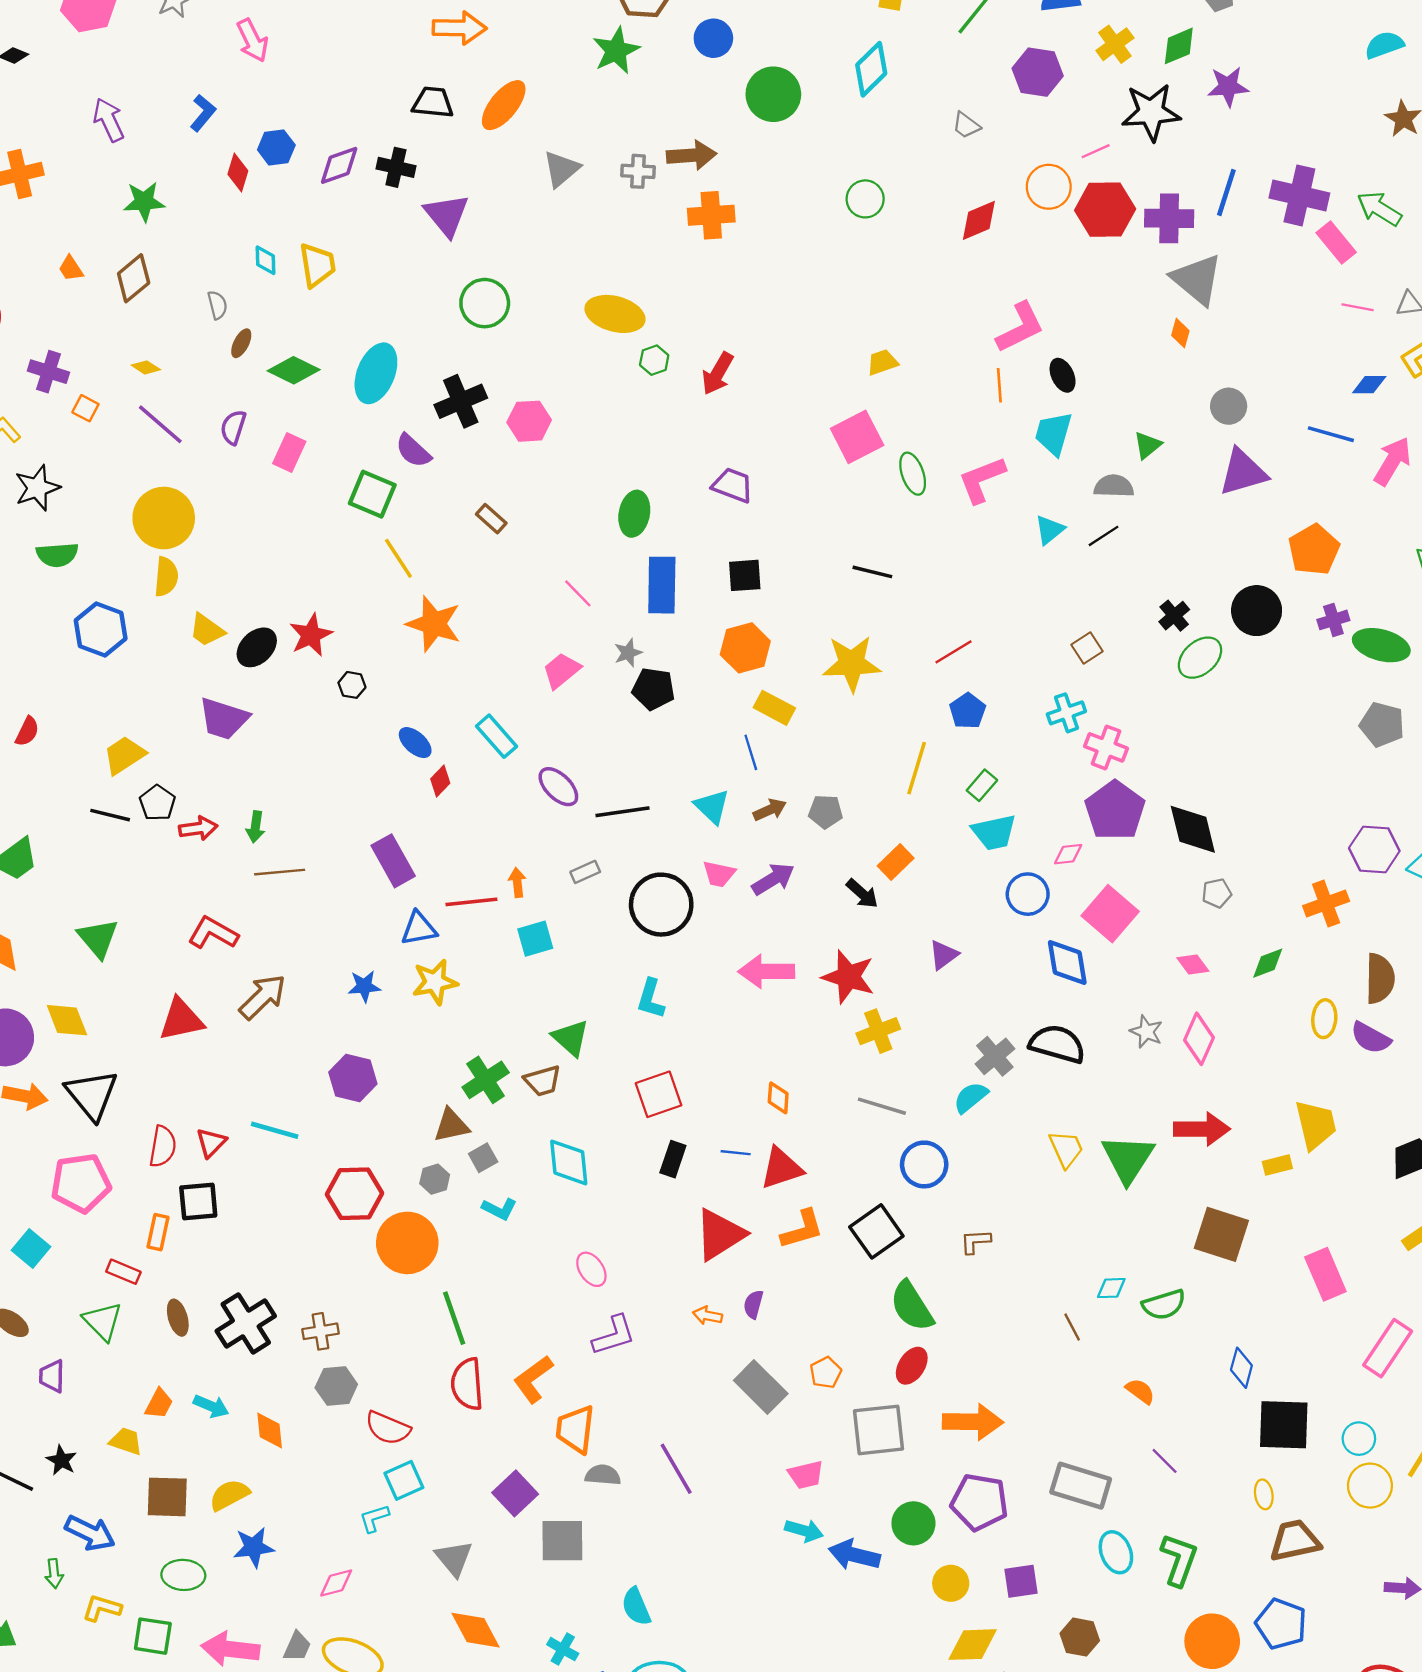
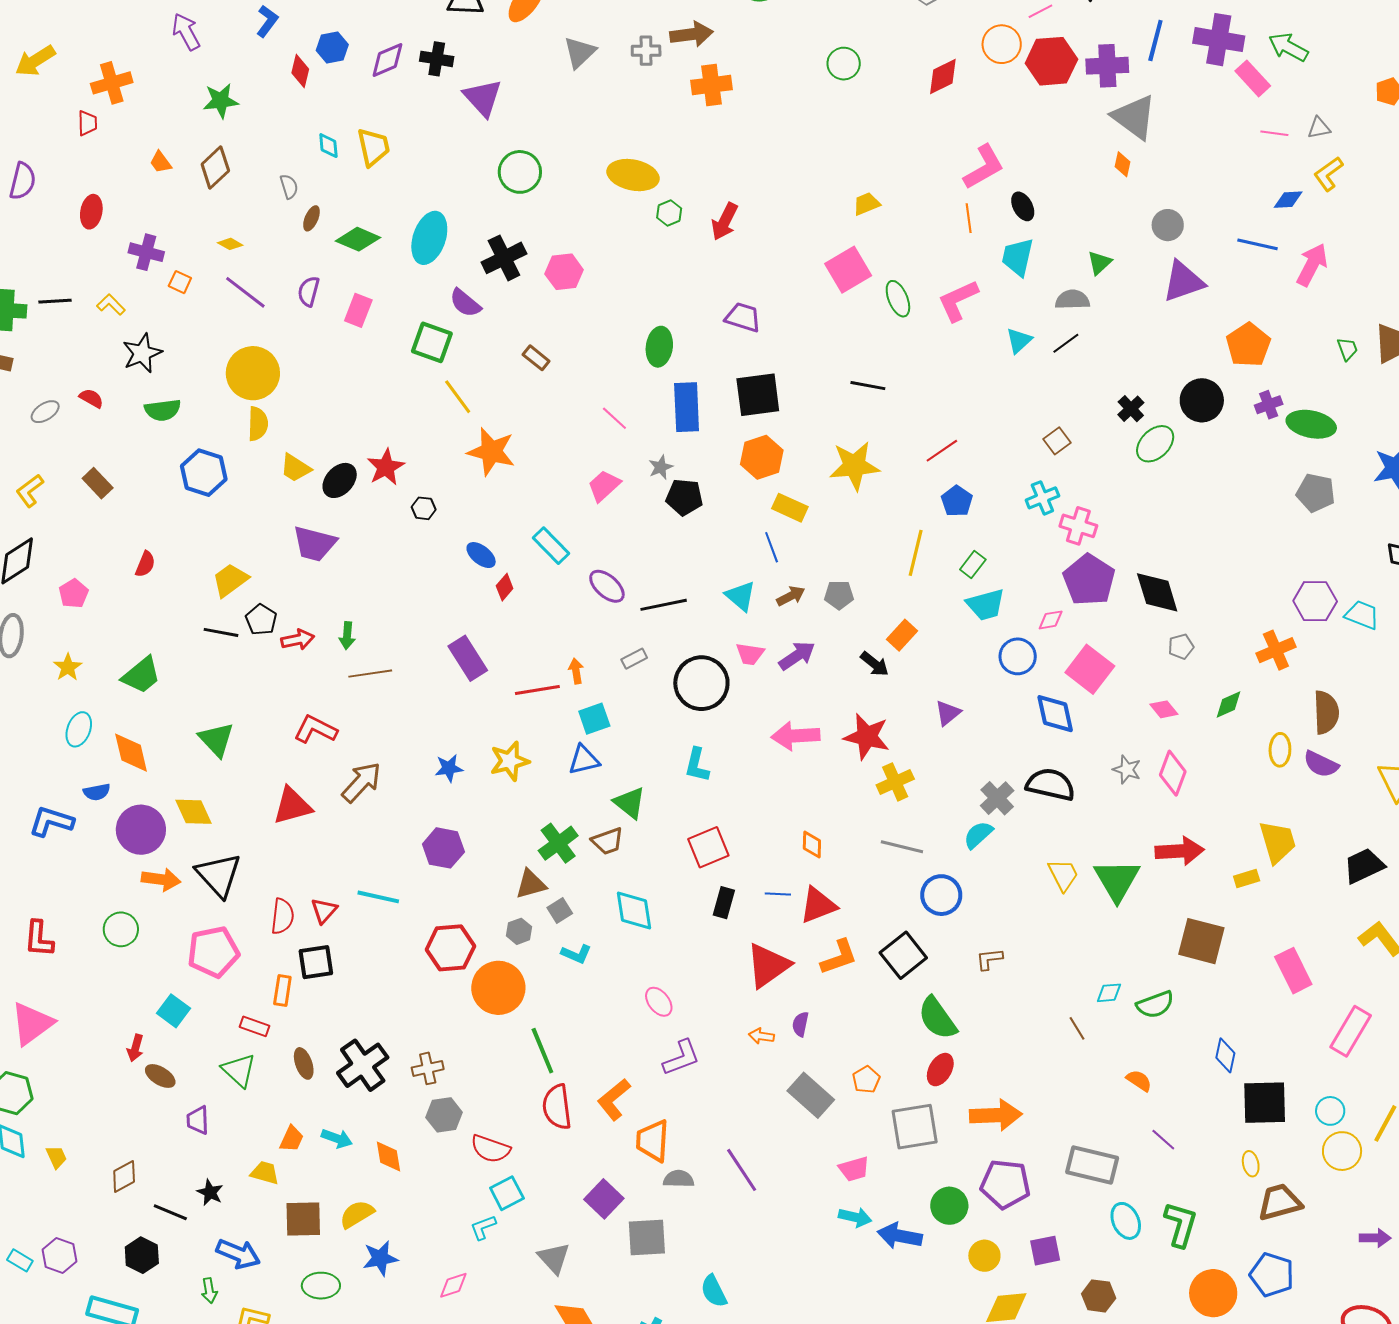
black square: (745, 575) -> (758, 395), size x1.5
blue triangle: (419, 928) -> (584, 760), moved

